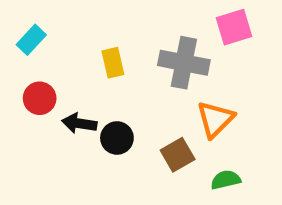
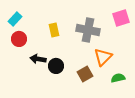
pink square: (234, 27) -> (121, 18), moved
red circle: (40, 98) -> (19, 39), moved
green semicircle: (226, 180) -> (118, 78), moved

